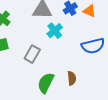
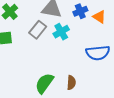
gray rectangle: (32, 54) -> (38, 30), moved

